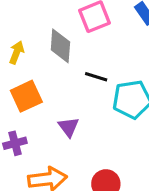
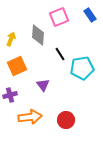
black line: (96, 77) -> (60, 54), turned 40

